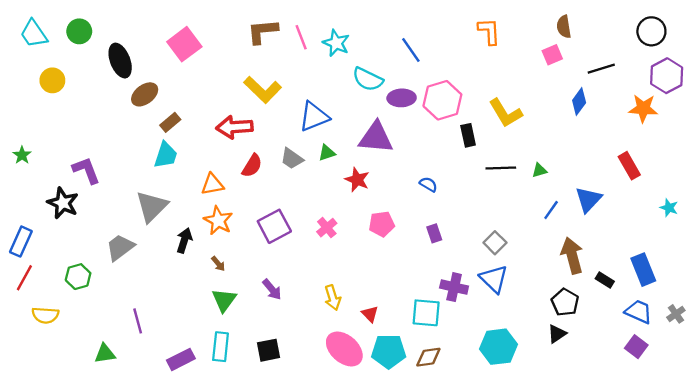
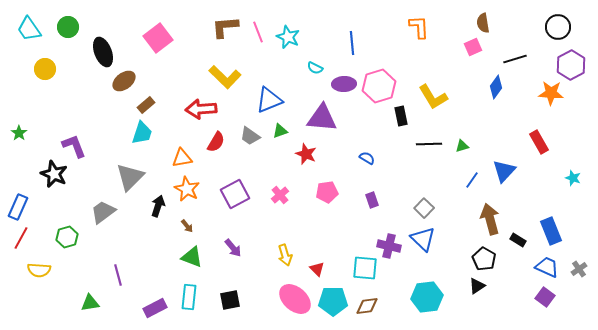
blue line: (411, 50) -> (352, 43), turned 30
cyan semicircle: (368, 79) -> (315, 68), size x0.6
green triangle: (224, 300) -> (192, 257), turned -45

